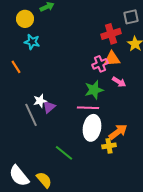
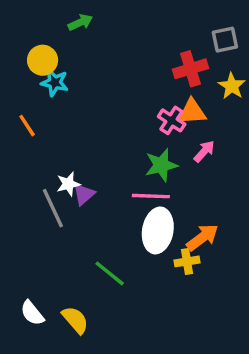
yellow circle: (25, 19) -> (43, 60), moved
pink cross: (100, 64) -> (172, 120), turned -35
pink arrow: (119, 82) -> (204, 151), turned -80
white semicircle: (19, 176) -> (32, 313), size x0.7

